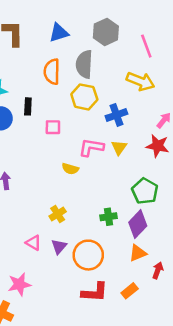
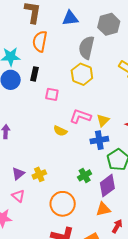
orange semicircle: (52, 72) -> (40, 41), moved
blue cross: (116, 115) -> (99, 140), moved
yellow cross: (58, 214) -> (39, 174), moved
green cross: (108, 217) -> (85, 175), turned -32
pink triangle: (33, 243) -> (18, 196), moved
purple triangle: (59, 247) -> (18, 174), moved

